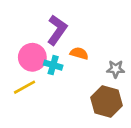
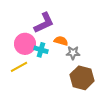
purple L-shape: (57, 30) -> (44, 23), turned 30
gray star: (116, 69) -> (73, 53), moved

